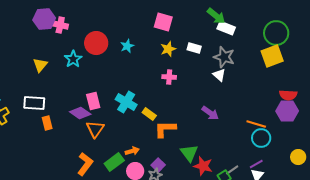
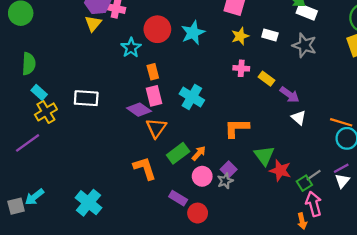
cyan star: (127, 46) -> (193, 33), size x1.5
yellow triangle: (40, 65) -> (93, 23), moved
white triangle: (219, 75) -> (299, 118), moved
purple arrow: (210, 113) -> (289, 95), moved
yellow rectangle: (149, 114) -> (267, 79), moved
orange rectangle: (47, 123) -> (153, 72), moved
orange arrow: (132, 151) -> (199, 153), turned -32
green rectangle: (114, 162) -> (178, 153), moved
orange L-shape: (85, 164) -> (145, 168), turned -55

